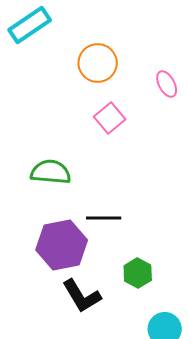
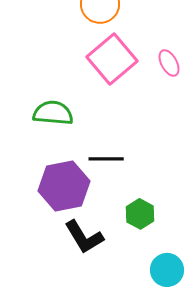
pink ellipse: (167, 84) -> (169, 63), moved
pink square: (110, 118) -> (112, 59), size x1.6

